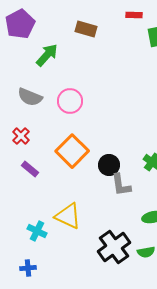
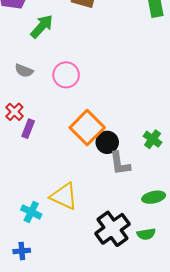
gray semicircle: (30, 97) -> (24, 71), size x0.7
orange square: (72, 151) -> (87, 128), moved
purple rectangle: (30, 169) -> (28, 129), moved, turned 72

